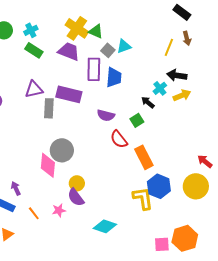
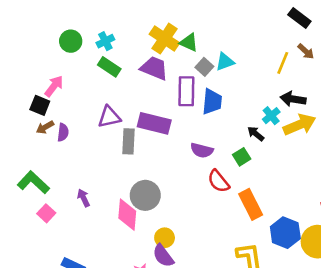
brown arrow: (187, 38) -> (306, 51), turned -32
yellow arrow: (182, 95) -> (299, 125), size x1.4
blue hexagon: (159, 186) -> (285, 233), moved
purple arrow: (16, 188) -> (84, 198), moved

